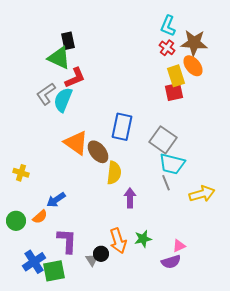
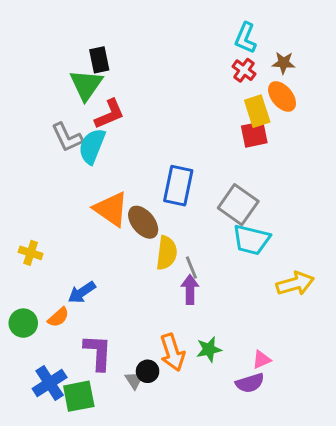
brown star: (194, 43) -> (283, 63), size x0.6
green triangle: (59, 58) -> (86, 85), turned 40
gray L-shape: (46, 94) -> (67, 137), turned -80
gray line: (166, 183) -> (191, 268), moved

